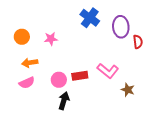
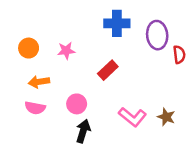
blue cross: (90, 18) -> (117, 23), turned -36
pink L-shape: (108, 71) -> (132, 117), moved
red rectangle: (80, 76) -> (108, 70), moved, turned -35
pink semicircle: (27, 83) -> (35, 108), turned 35

